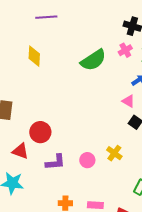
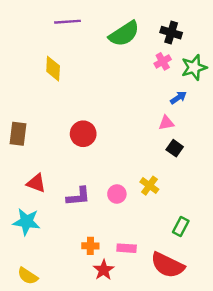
green semicircle: (93, 60) -> (124, 34), moved
pink triangle: (128, 101) -> (166, 123), turned -40
red circle: (40, 132) -> (83, 134), moved

